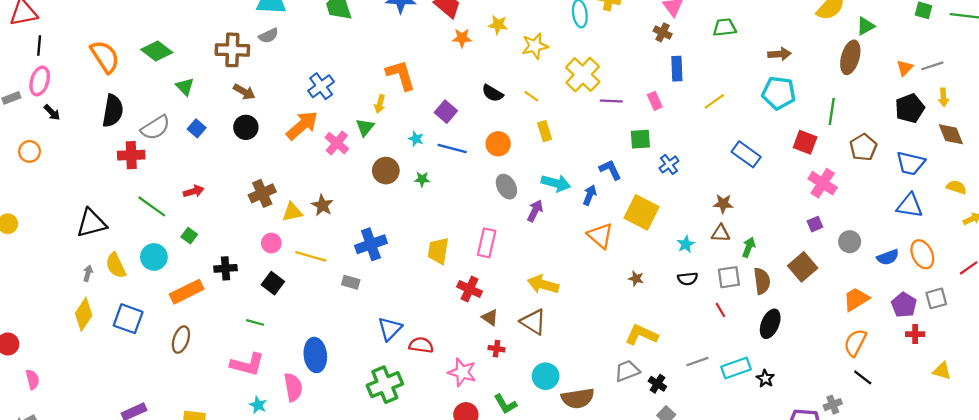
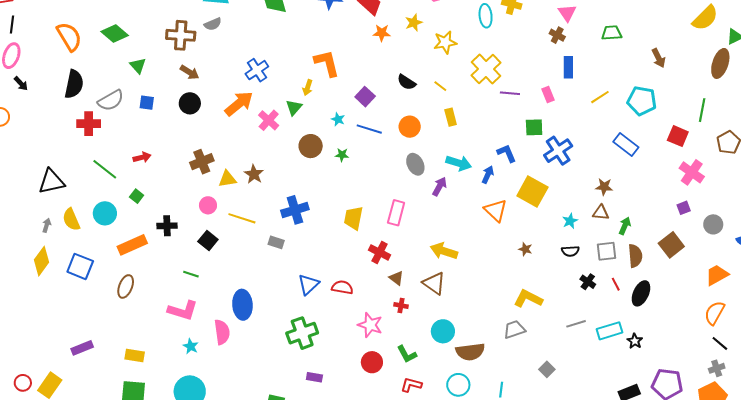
yellow star: (498, 25) -> (414, 23), turned -30
brown arrow: (779, 54) -> (659, 58), turned 66
cyan pentagon: (779, 93) -> (642, 101), moved
blue square: (197, 128) -> (147, 103), turned -35
blue cross: (669, 164) -> (558, 151), size x1.6
red line: (720, 310) -> (616, 284), moved
red semicircle: (421, 345) -> (342, 287), moved
black cross: (657, 384) -> (588, 282), moved
gray cross: (833, 405) -> (717, 368), moved

